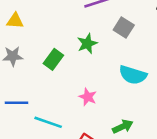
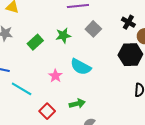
cyan semicircle: (133, 75) -> (81, 67), moved

